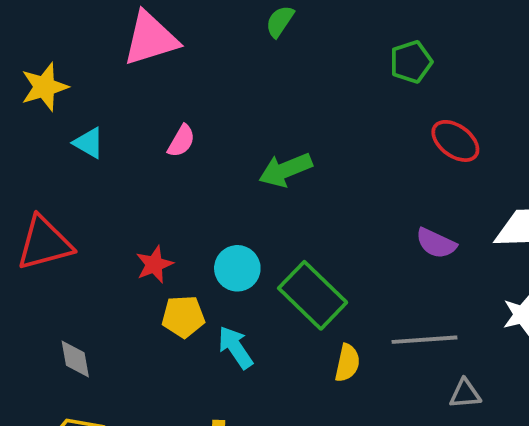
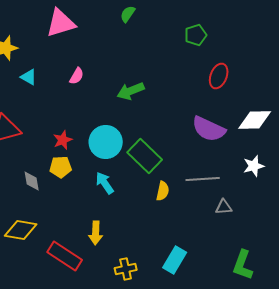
red ellipse: (455, 141) -> (219, 76), turned 75
purple semicircle: (436, 243) -> (209, 129), size x1.6
cyan circle: (237, 268) -> (106, 142), size x1.4
yellow pentagon: (183, 317) -> (61, 167), moved
gray diamond: (75, 359) -> (32, 181), moved

